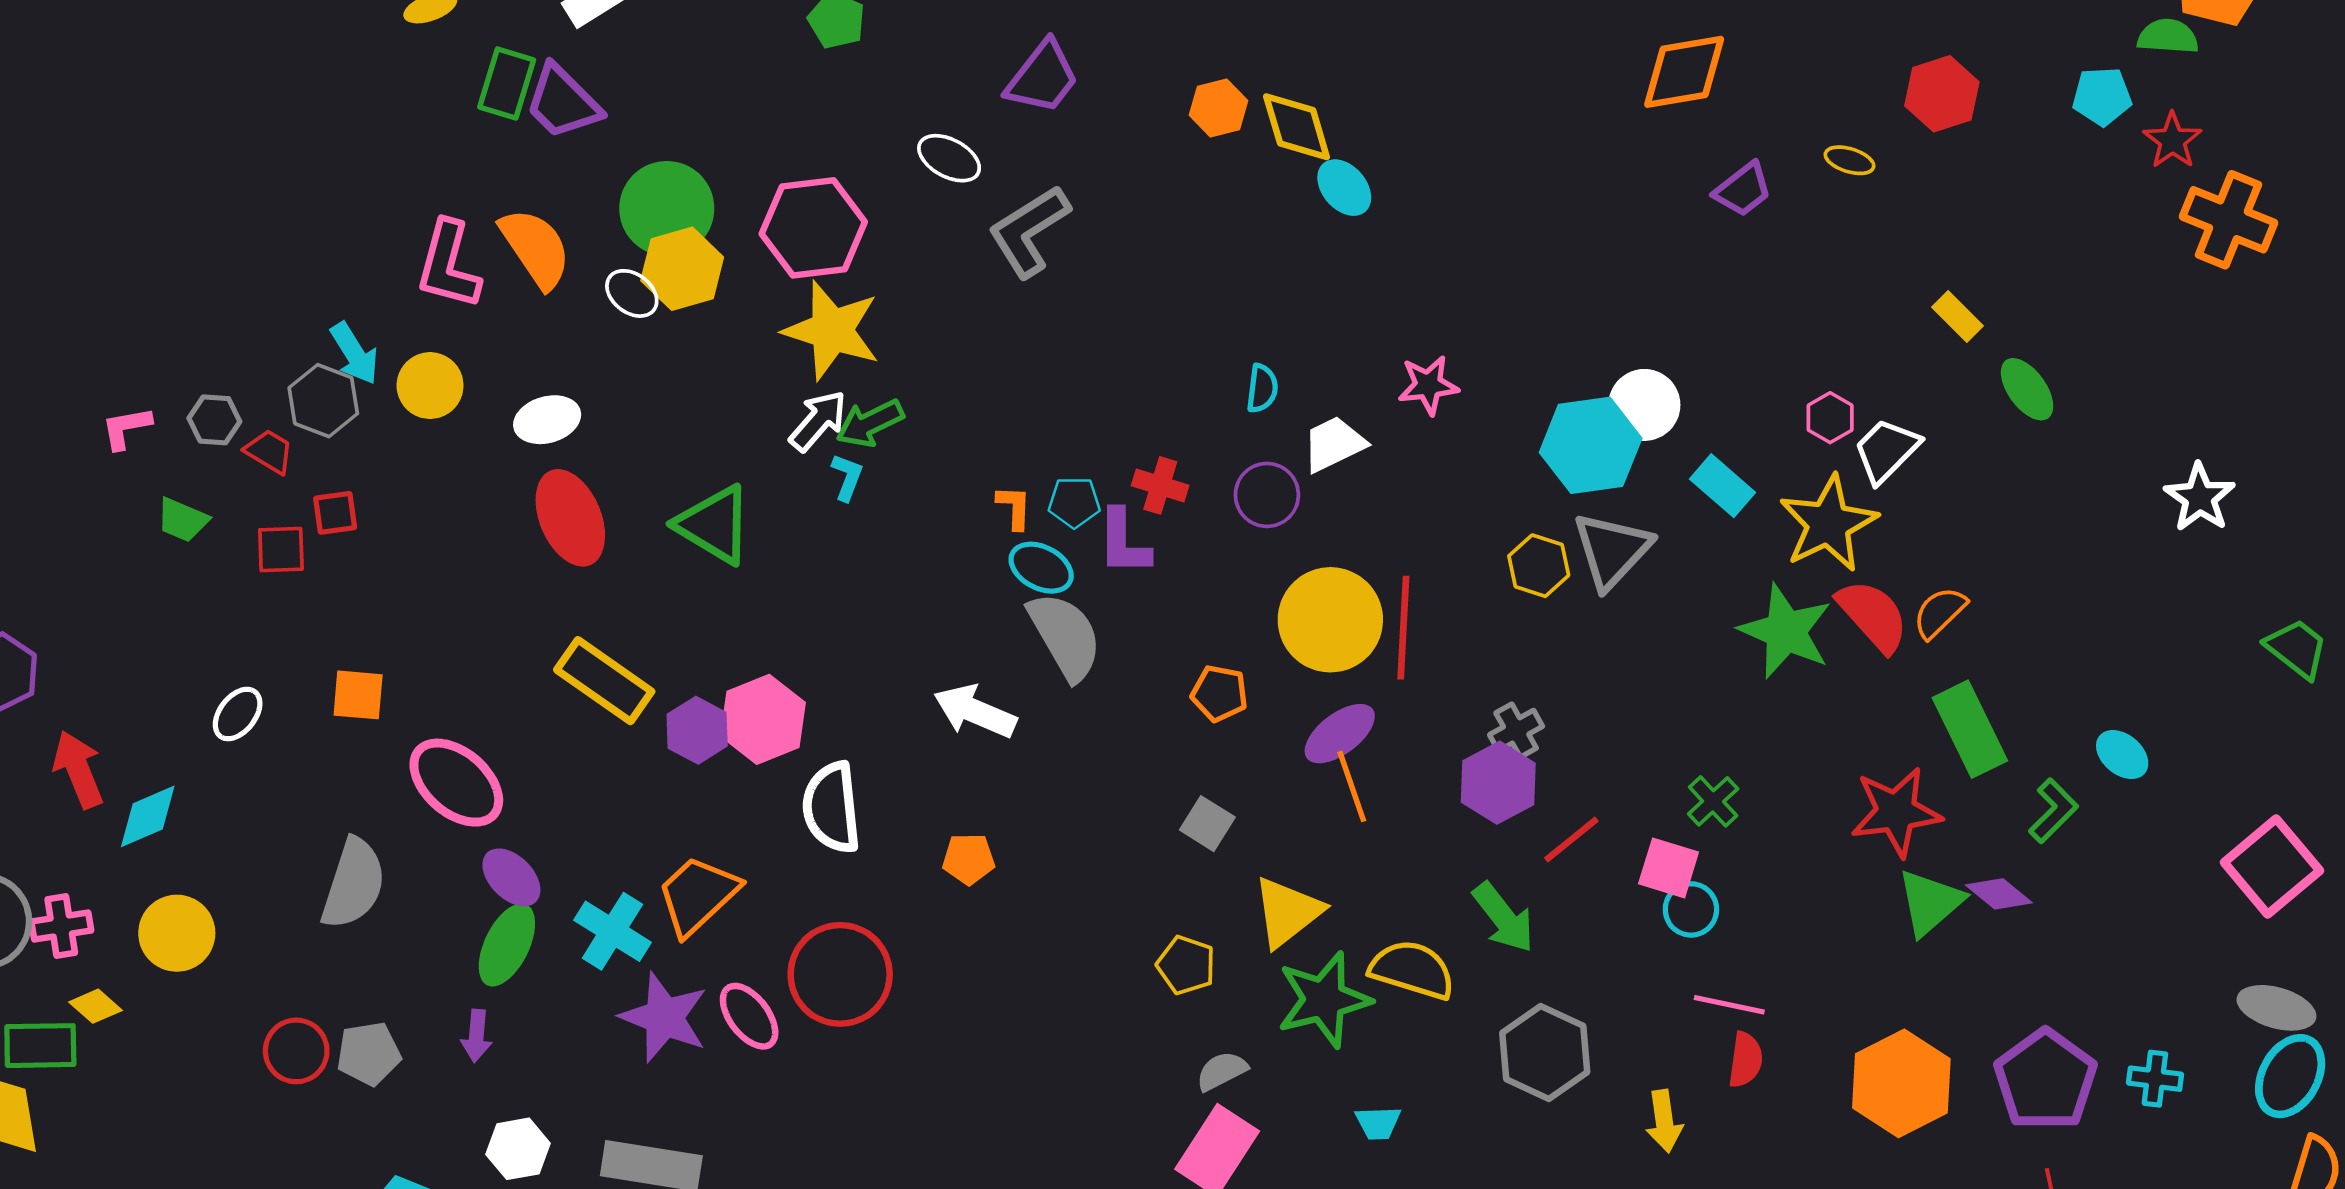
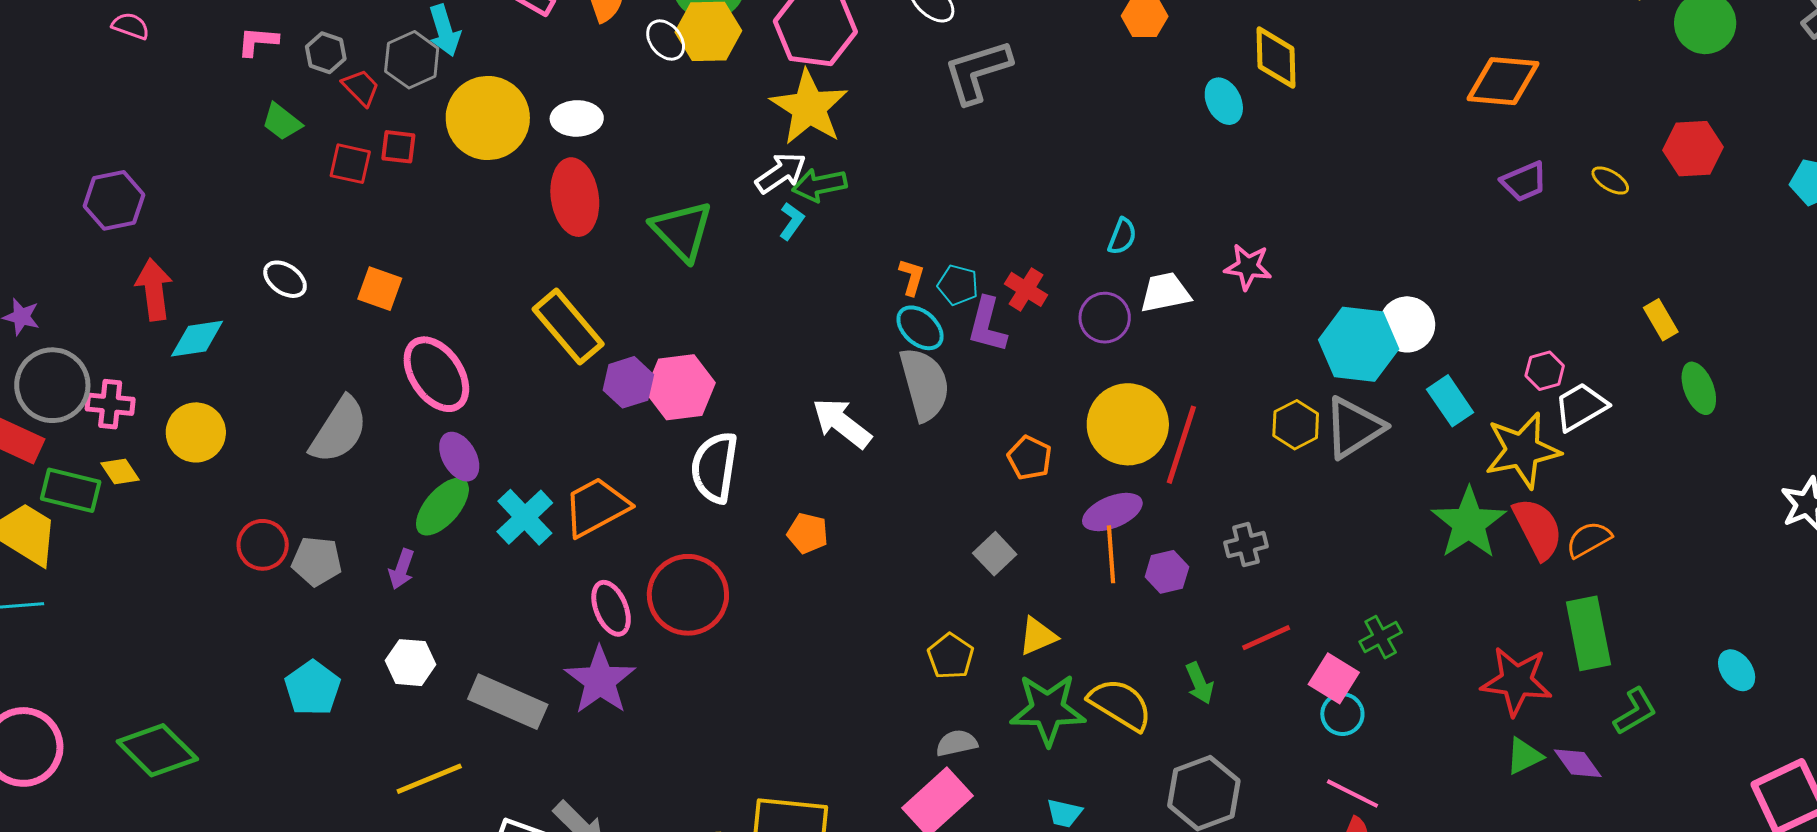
yellow diamond: (1297, 127) -> (1276, 58), moved
yellow circle: (430, 386) -> (488, 118), moved, size x1.6
white ellipse: (238, 714) -> (285, 279), turned 72
cyan ellipse: (2122, 755) -> (1737, 670), moved
purple hexagon: (1498, 783) -> (1167, 572), moved, size x0.7
green triangle: (1930, 902) -> (1524, 756), size x0.7
yellow triangle: (1288, 912) -> (1038, 636), size x0.7
green arrow: (1504, 918) -> (1199, 683), size x0.7
purple star: (664, 1017) -> (600, 680), moved

